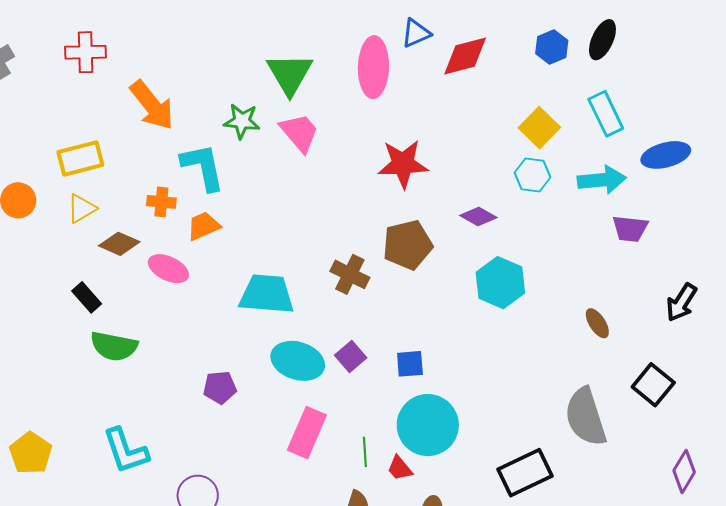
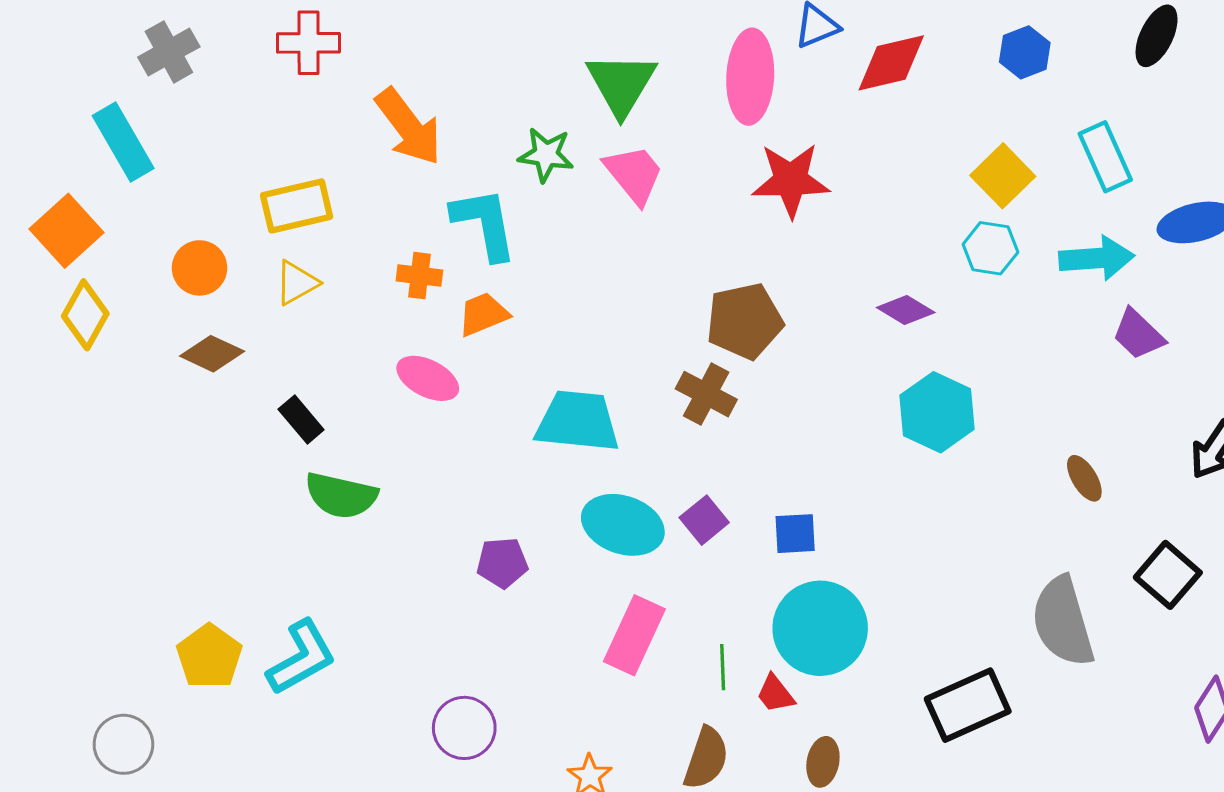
black ellipse: (602, 40) -> (1157, 36), moved
red star: (403, 164) -> (791, 180), moved
purple trapezoid: (630, 229) -> (1138, 334), turned 36
brown diamond: (119, 244) -> (212, 354), moved
brown pentagon: (408, 245) -> (745, 321), moved
cyan L-shape: (126, 451) -> (301, 658), moved, turned -102

